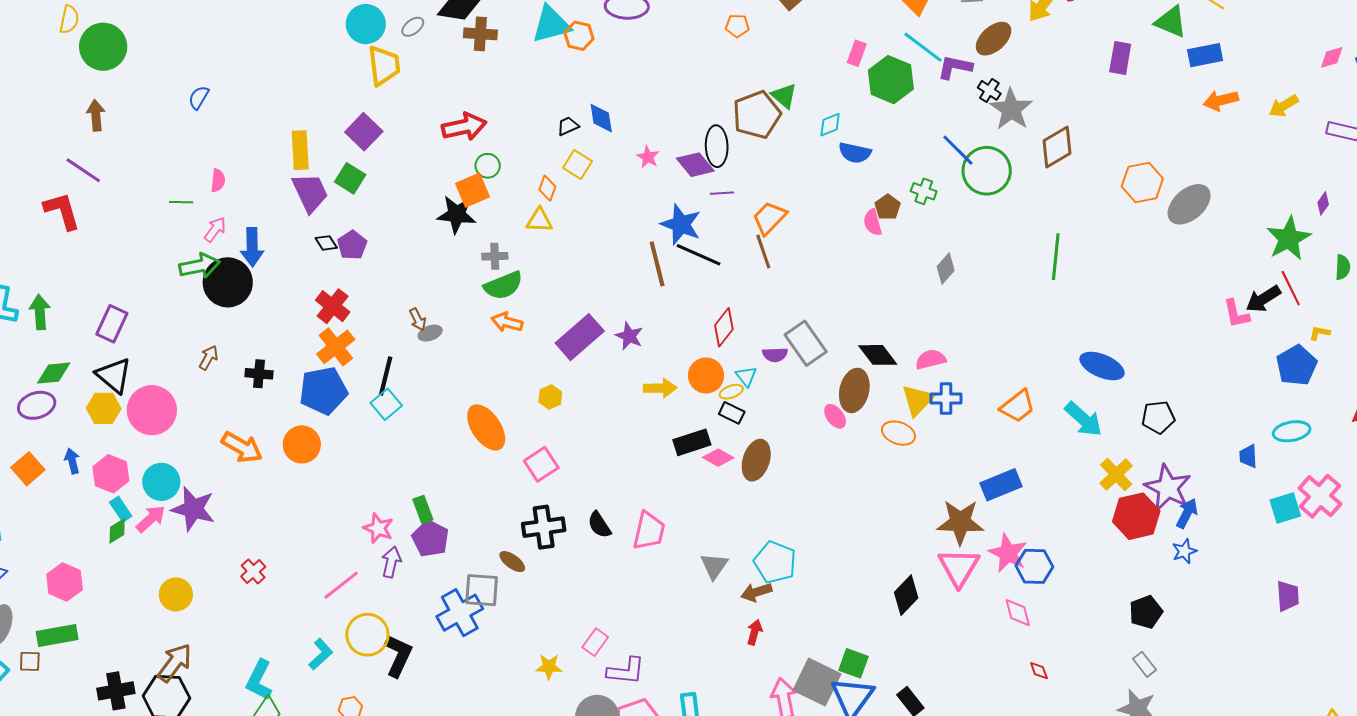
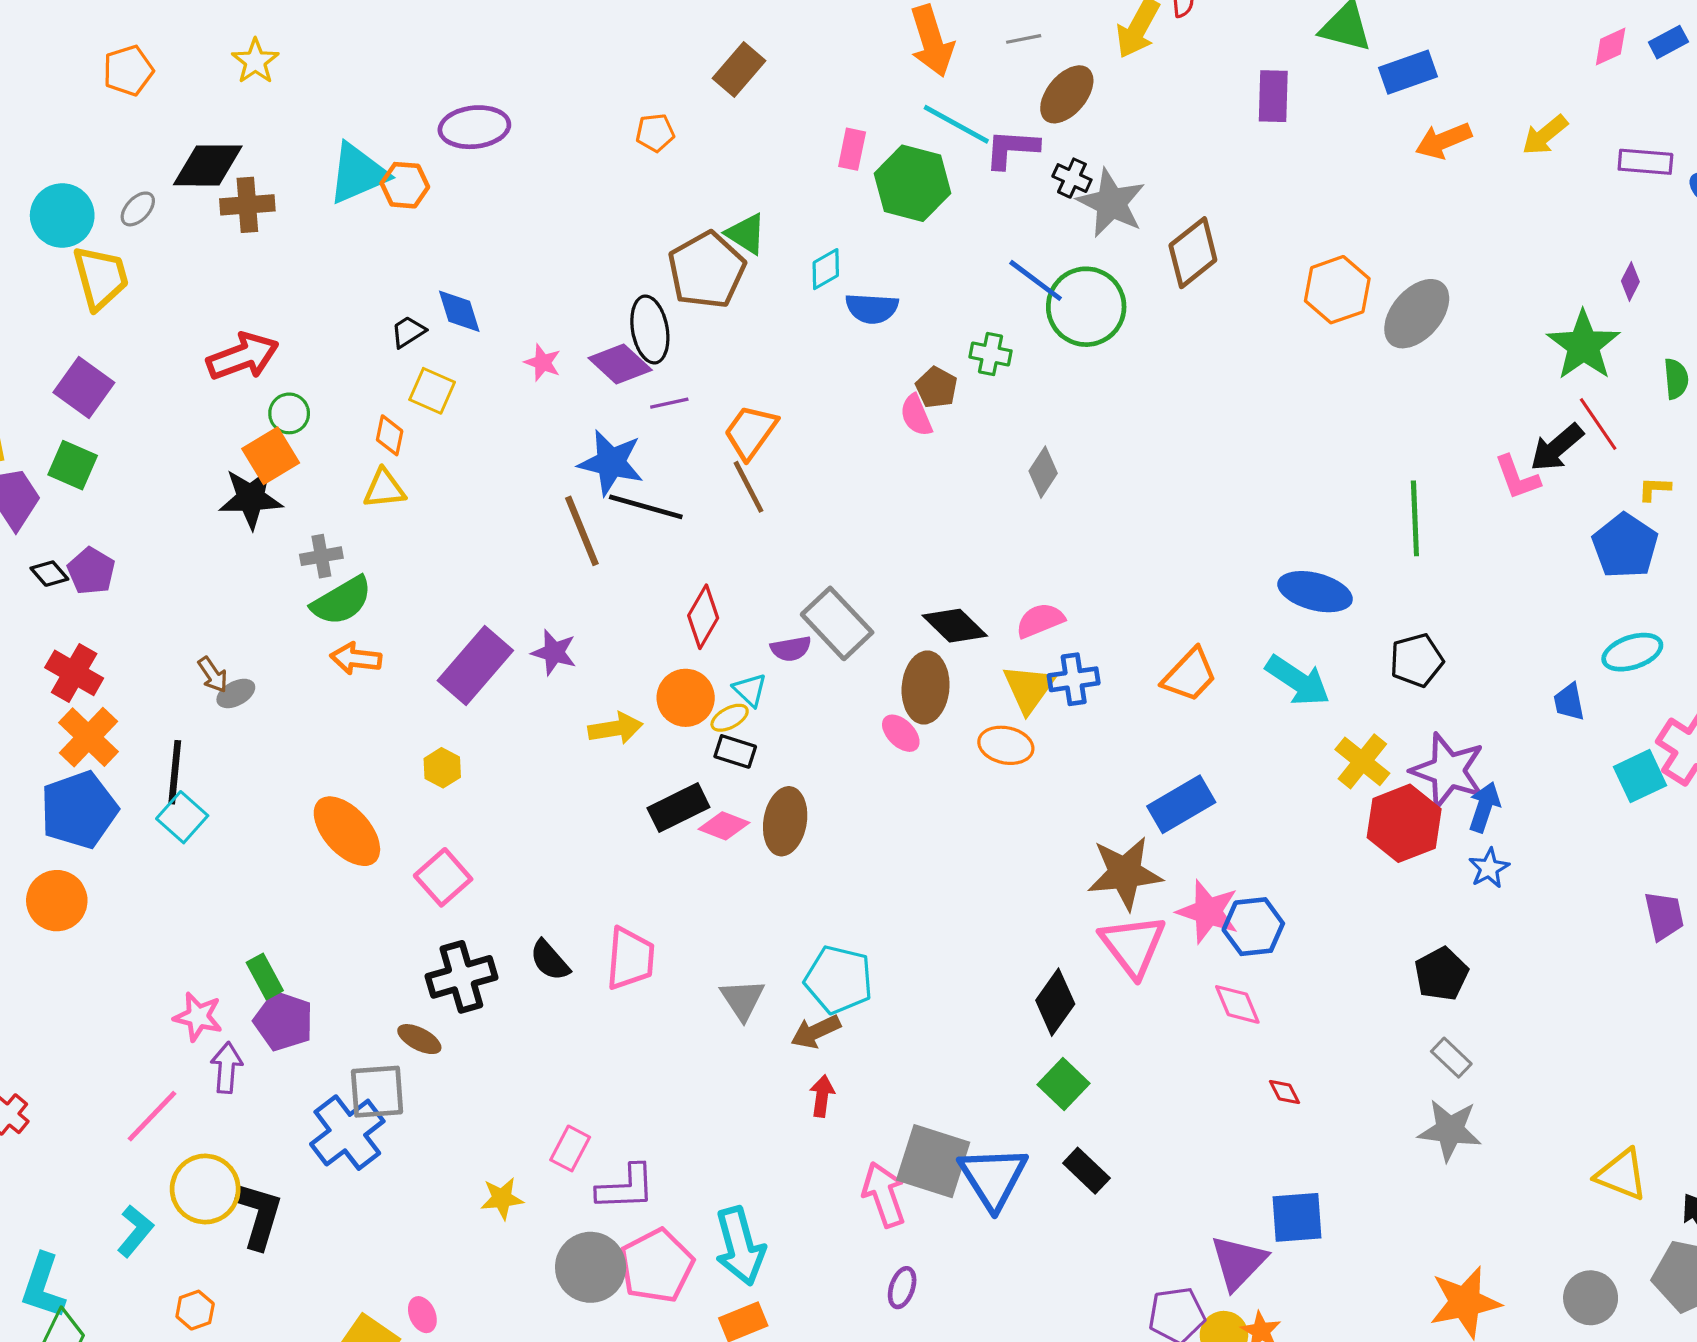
green line: (1056, 257) -> (1415, 518), moved
green square: (853, 663) -> (1063, 1084), moved, turned 32

